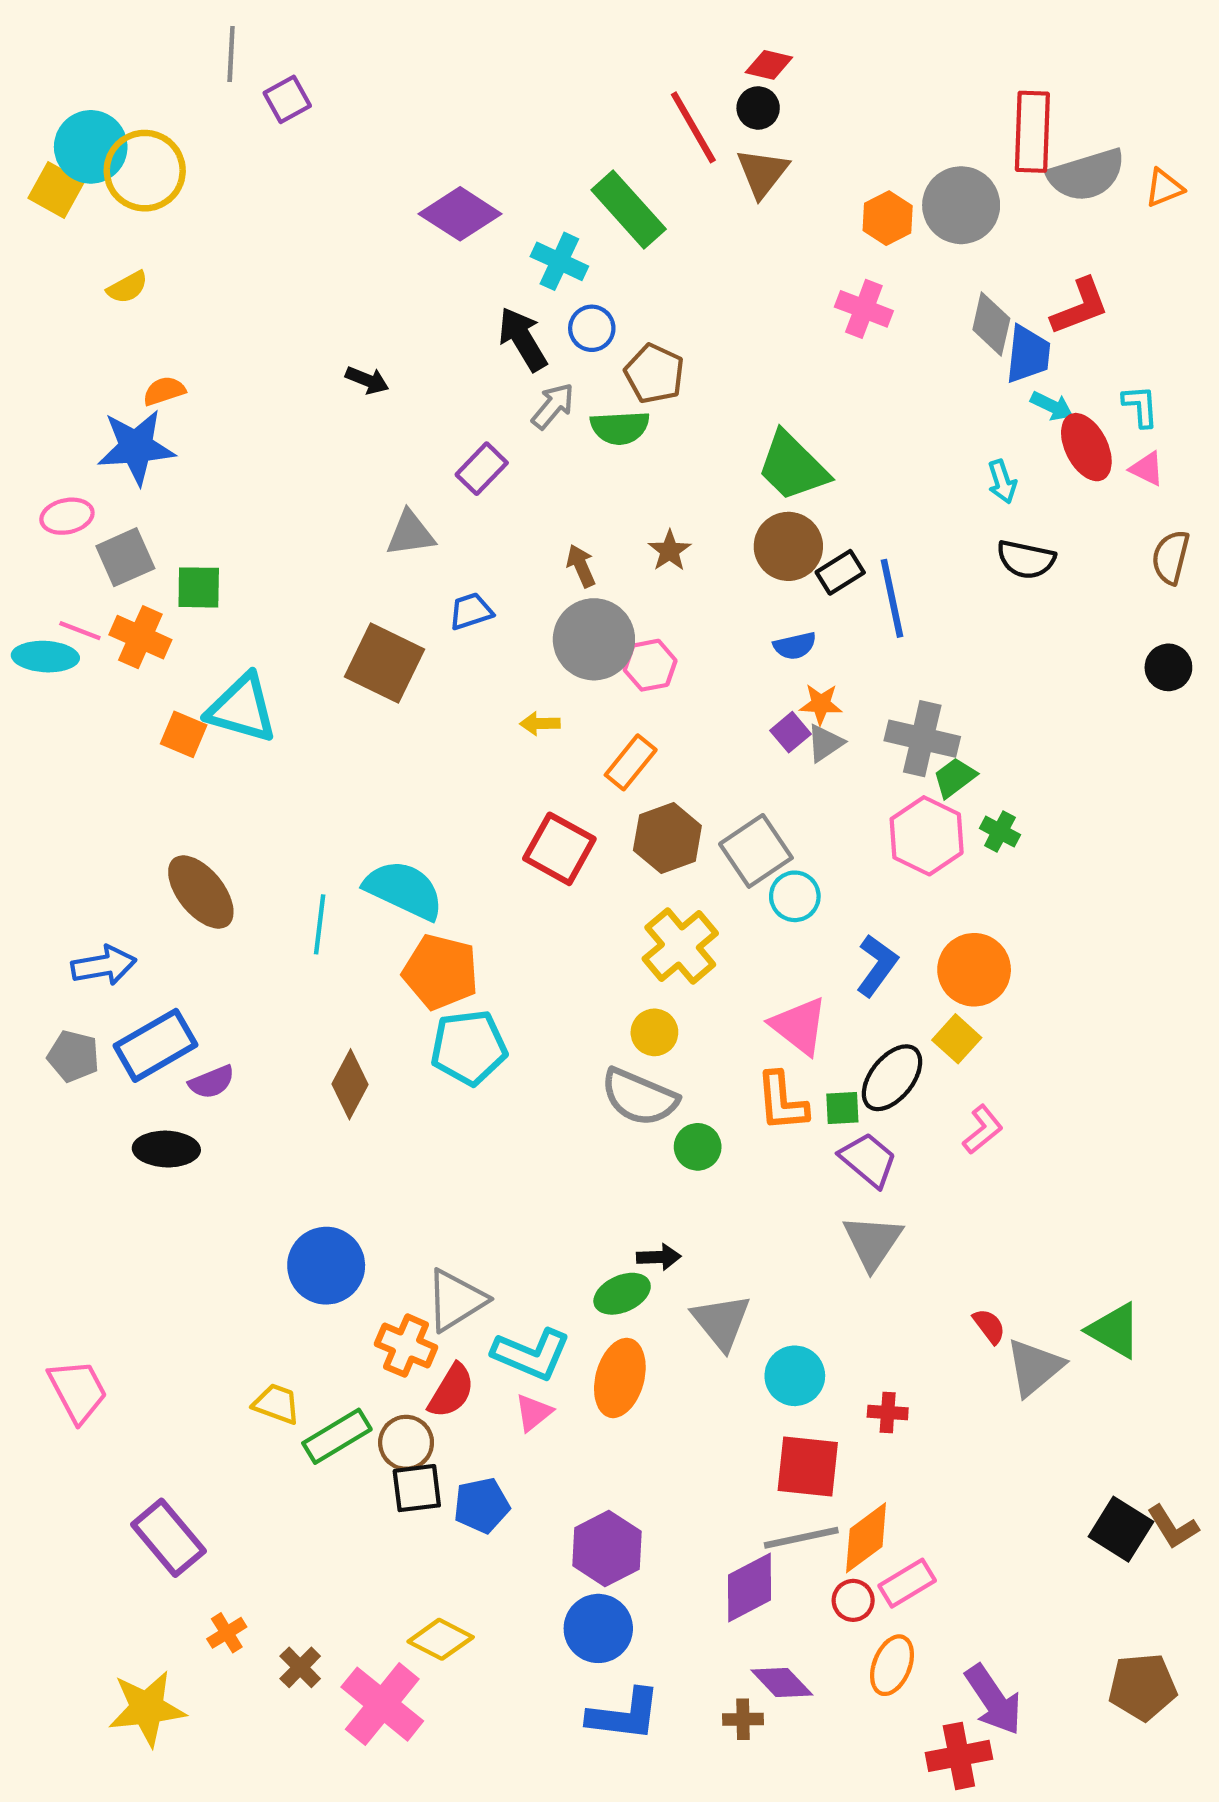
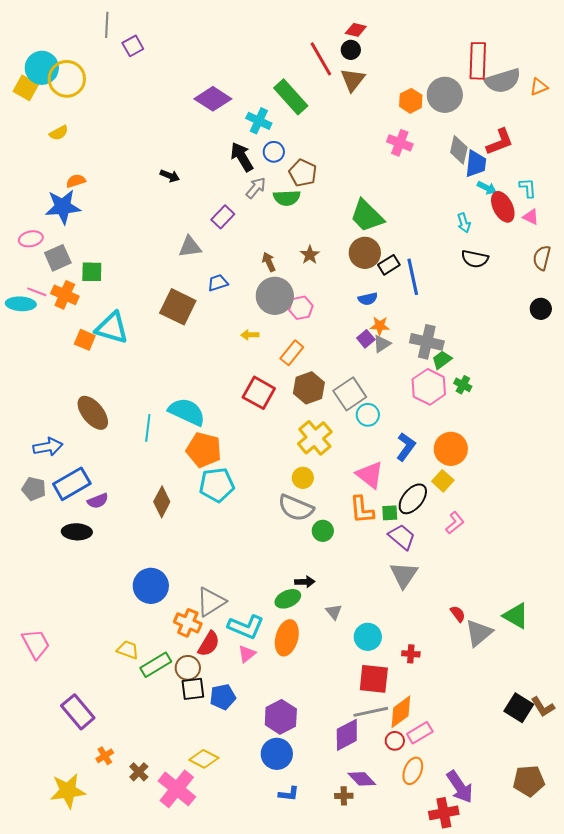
gray triangle: (721, 1322) -> (334, 612), size x0.6
blue L-shape: (624, 1715) -> (289, 794), size x0.6

